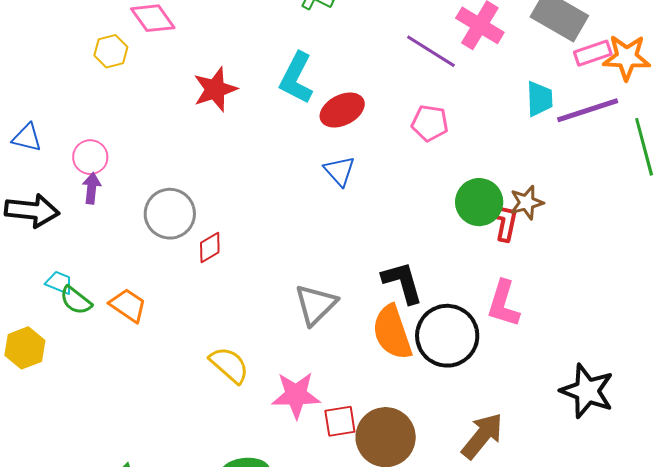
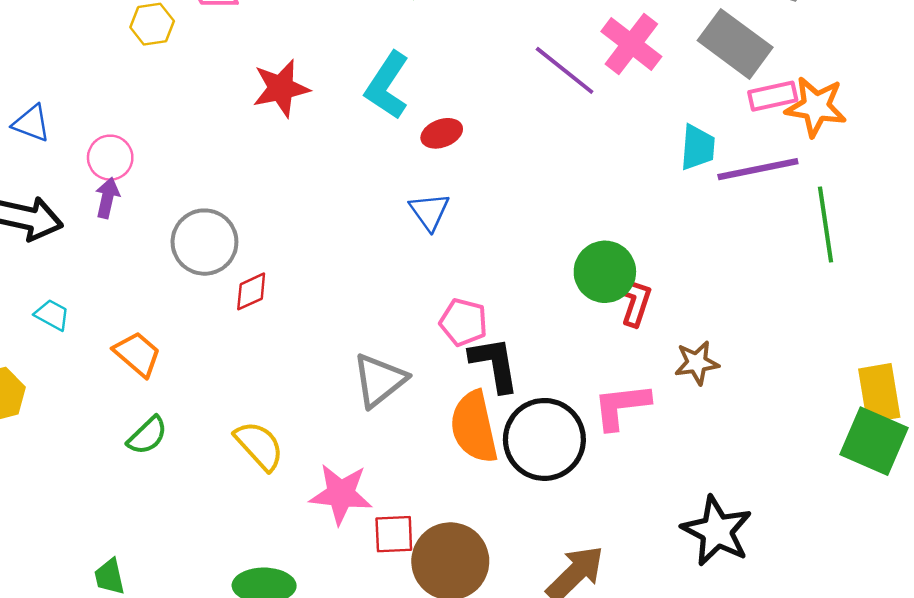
red ellipse: (342, 110) -> (442, 133), size x0.7
pink pentagon: (430, 123) -> (463, 322), moved
brown star: (527, 203) -> (697, 363), moved
green semicircle: (76, 300) -> (147, 436), moved, turned -88
pink L-shape: (503, 304) -> (621, 406), turned 60

